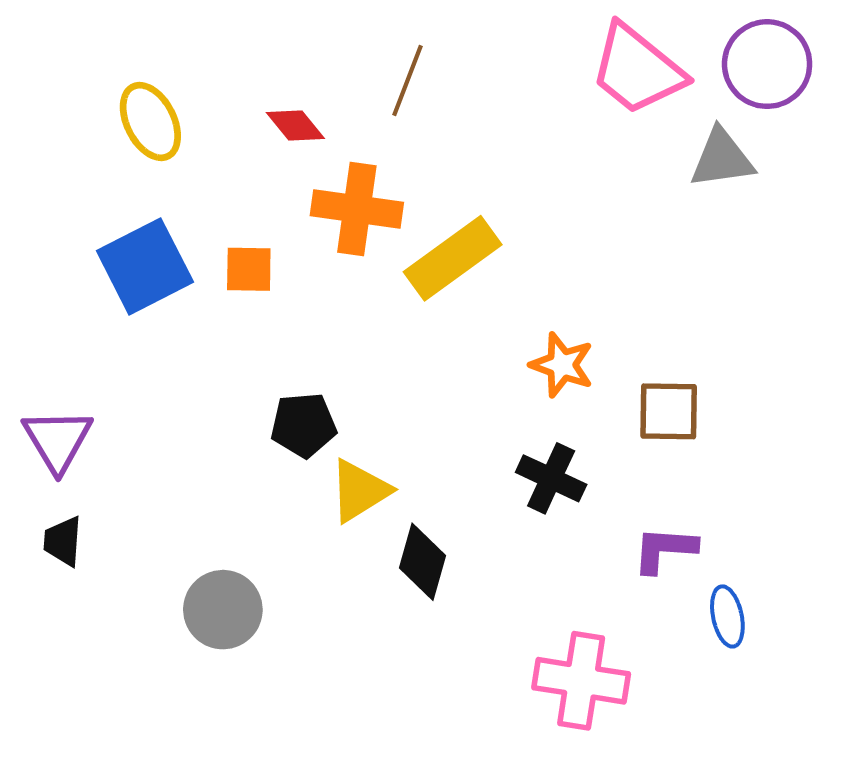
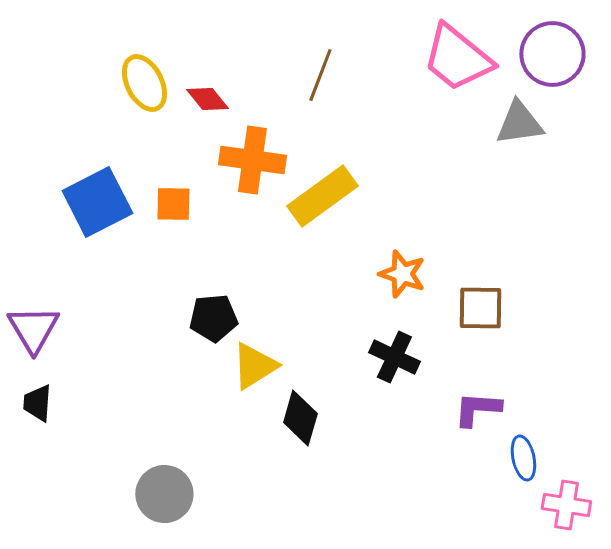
brown line: (407, 80) -> (320, 75), moved
yellow ellipse: (150, 121) -> (144, 83), moved
gray circle: (223, 610) -> (164, 494), moved
pink cross: (581, 681) -> (566, 505), moved, size x0.7

